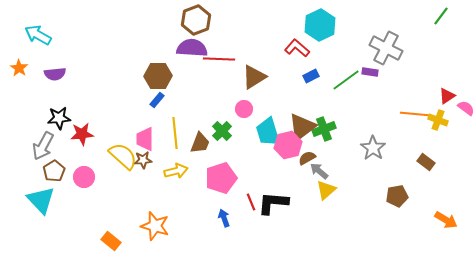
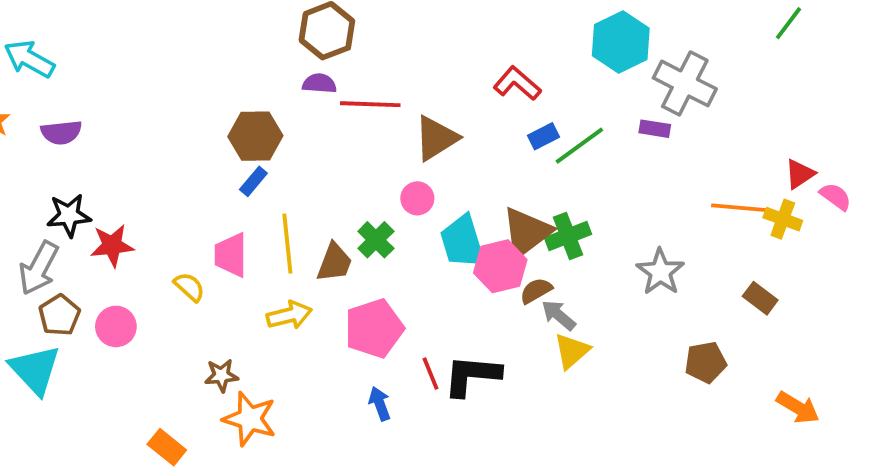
cyan hexagon: (320, 25) -> (621, 42), moved
purple semicircle: (192, 48) -> (319, 83), size x0.6
green line: (346, 80) -> (579, 146), moved
yellow semicircle: (123, 156) -> (189, 287), size x0.6
brown star: (143, 160) -> (221, 375), moved

